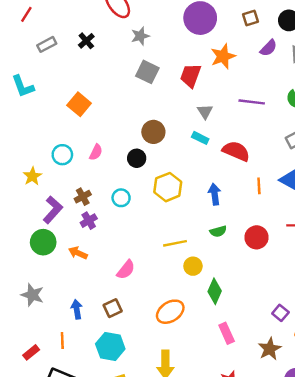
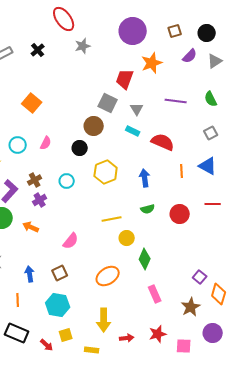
gray square: (147, 72) -> (108, 103), moved

